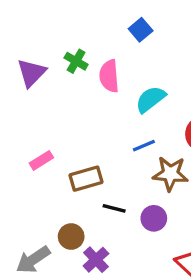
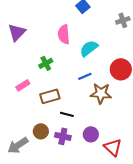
green cross: (76, 61) -> (46, 63), moved, turned 32
purple circle: (154, 218) -> (91, 134), moved
purple cross: (96, 260) -> (63, 136), moved, turned -35

